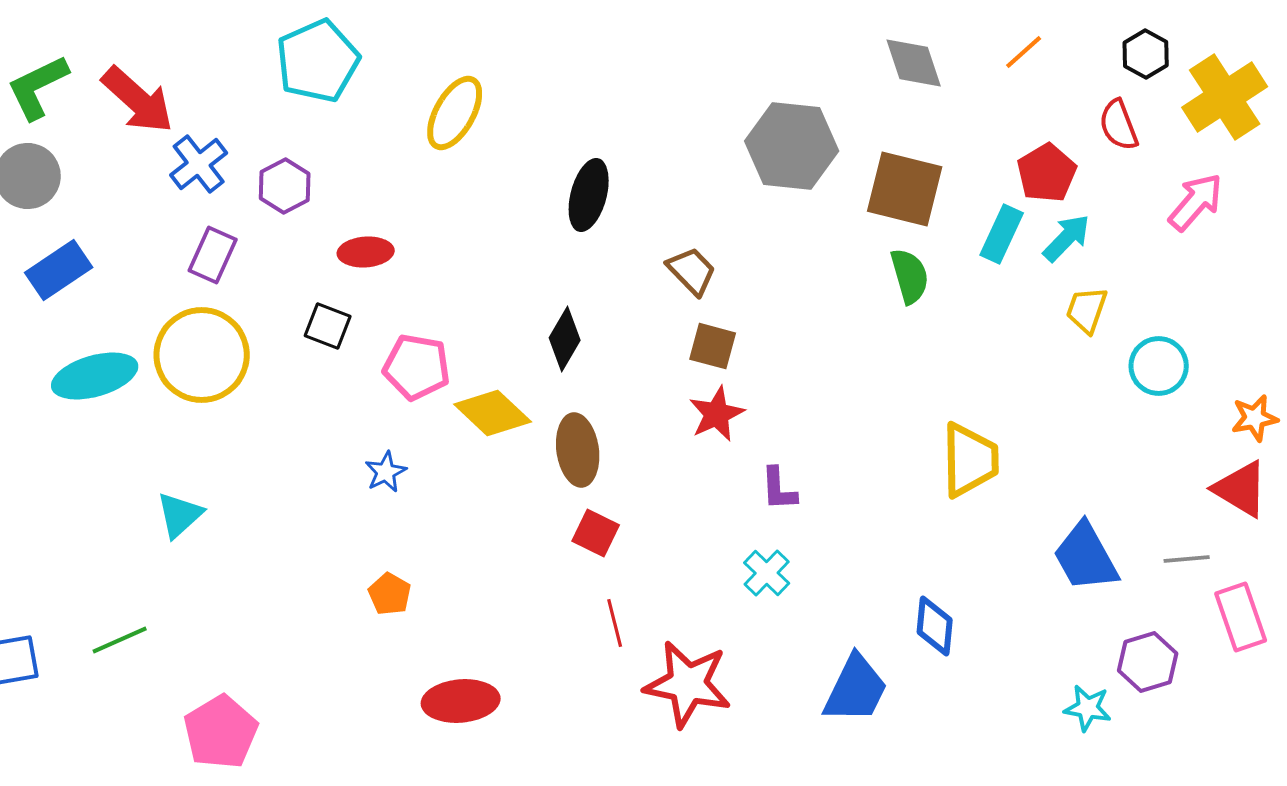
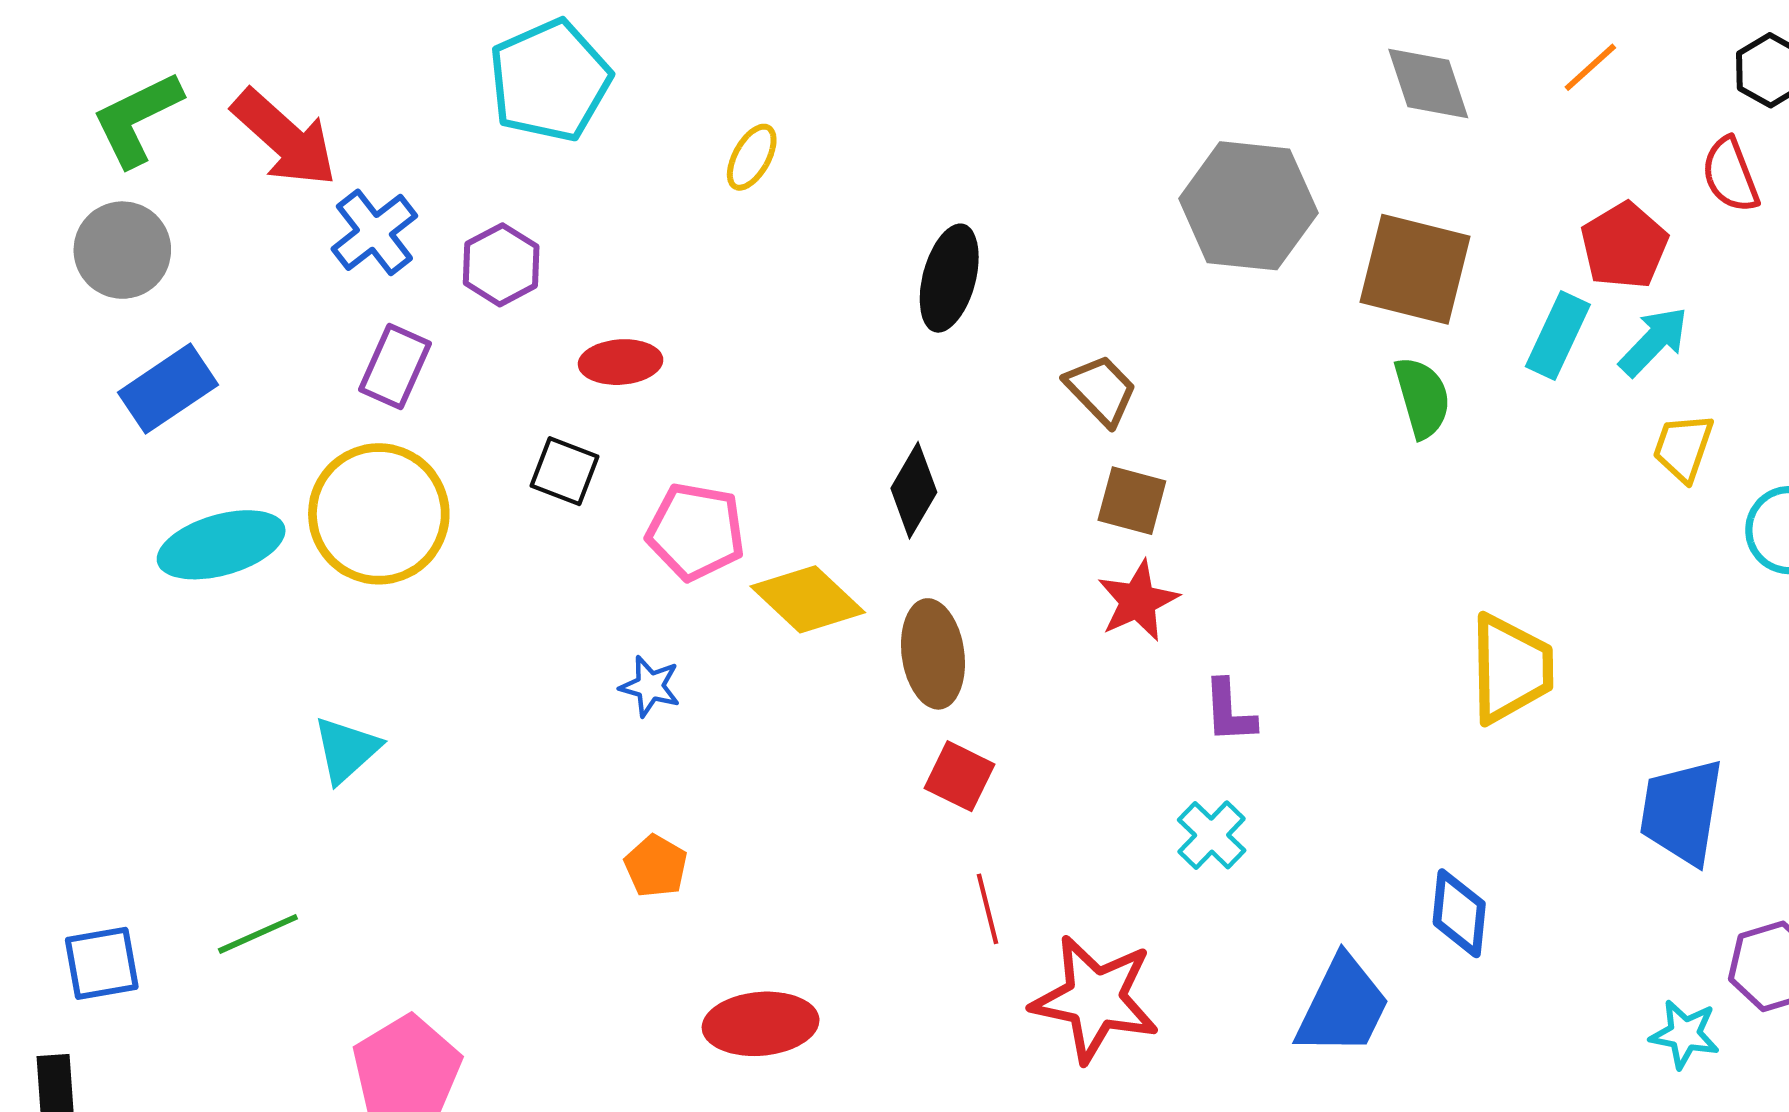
yellow ellipse: (455, 113) -> (752, 157), size x0.6
blue star: (386, 472) -> (650, 686), turned -30
blue trapezoid: (1086, 557) -> (1682, 812), turned 38

